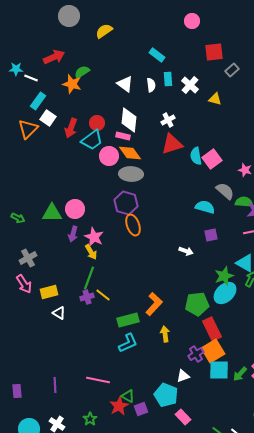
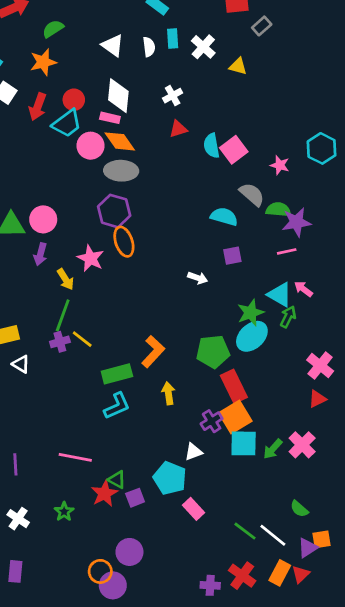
orange star: (72, 84) -> (43, 62), moved, turned -30
red triangle: (172, 144) -> (178, 129), size x0.6
pink star: (94, 237) -> (91, 258), moved

